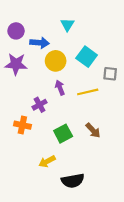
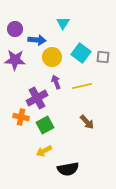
gray square: (110, 74) -> (103, 57), moved
purple cross: (40, 105) -> (37, 98), size x1.5
green square: (63, 134) -> (45, 125), moved

